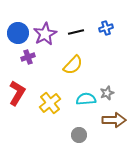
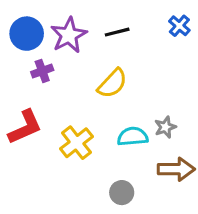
blue cross: (106, 28) -> (179, 26), moved, turned -32
red L-shape: (17, 93) -> (25, 127), turned 35

